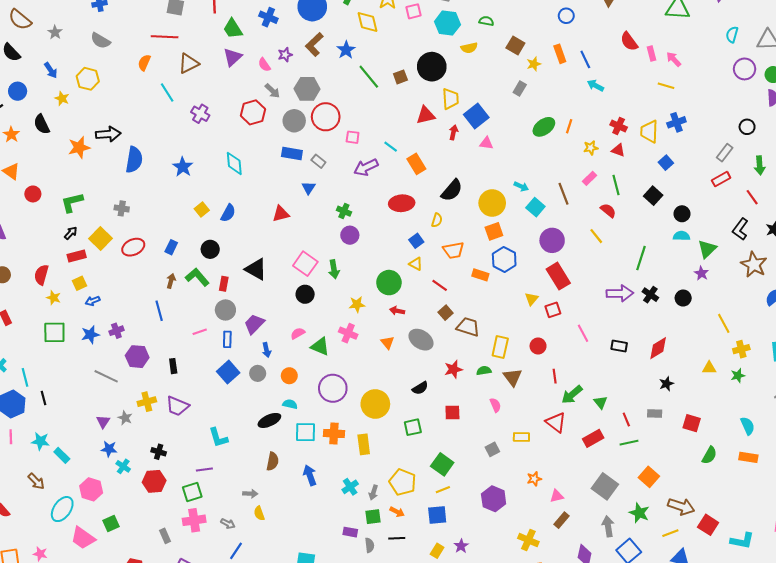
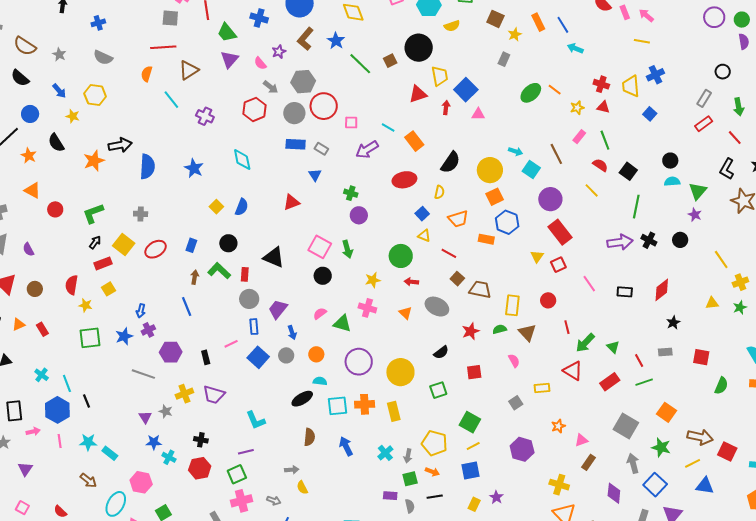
orange line: (569, 126) -> (555, 90), turned -64
black square: (653, 196) -> (628, 171), moved
blue arrow: (93, 301) -> (141, 311), moved, turned -48
pink line: (200, 332) -> (231, 344), moved

